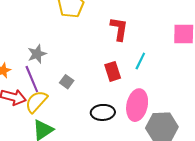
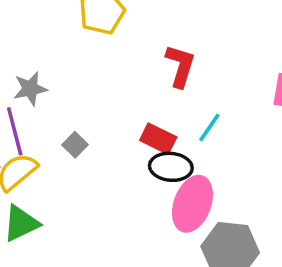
red rectangle: (113, 71) -> (158, 139), turned -54
black ellipse: (103, 112) -> (171, 167), moved

